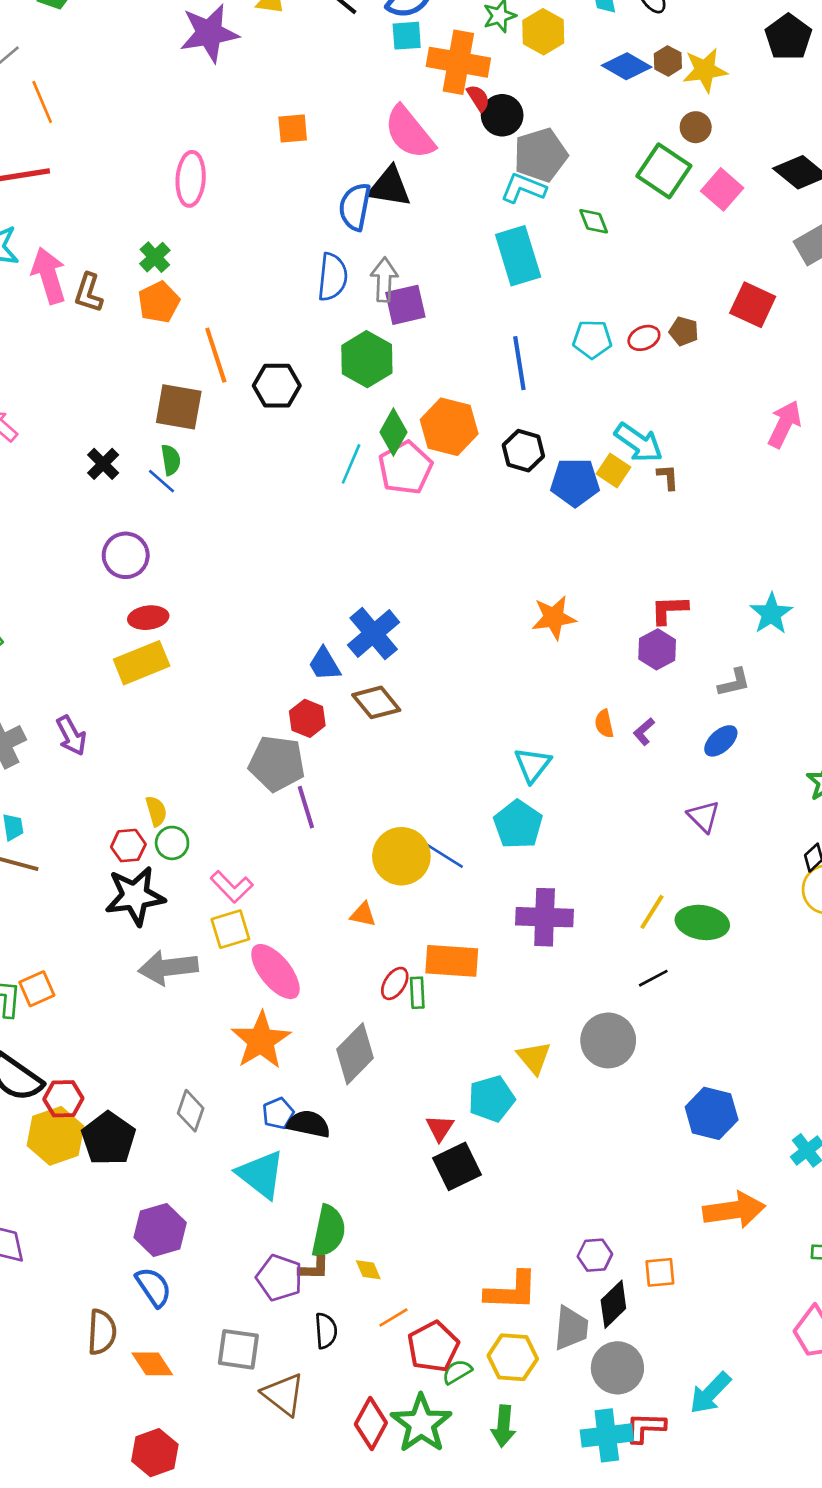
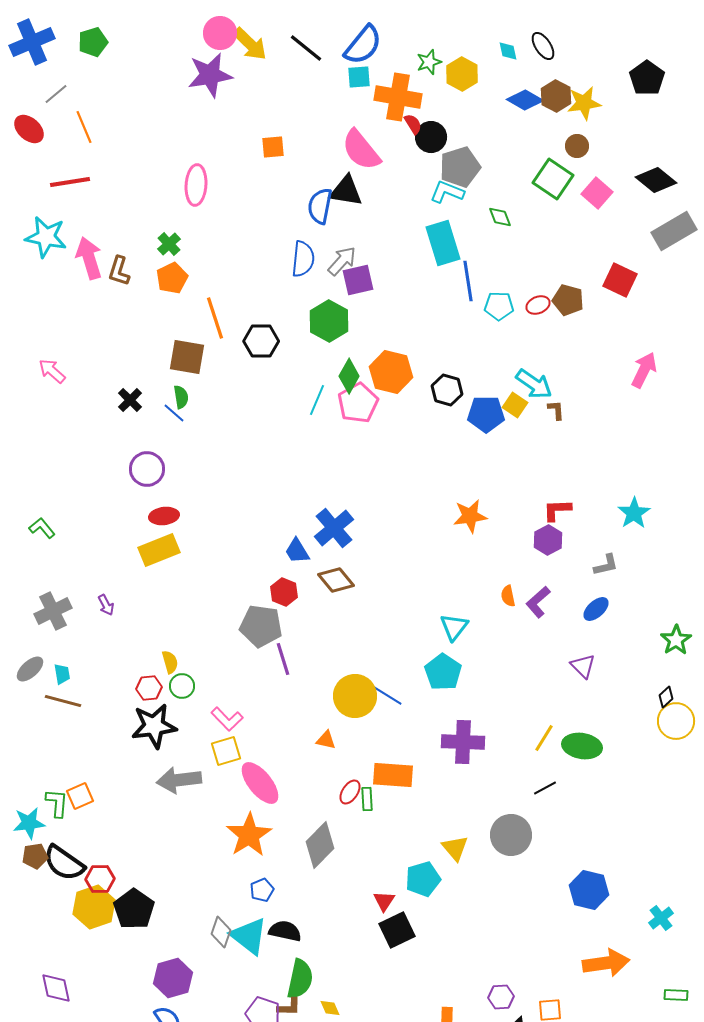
brown hexagon: (668, 61) -> (556, 96), size x1.4
gray arrow: (384, 280) -> (342, 261), turned 40
brown pentagon: (684, 331) -> (568, 300), size x1.4
blue line: (519, 363) -> (468, 281), moved
purple L-shape: (644, 732) -> (538, 602), size x1.5
purple arrow: (71, 736) -> (106, 605), size x0.7
gray diamond: (191, 1111) -> (221, 932), moved
black semicircle: (309, 1124) -> (285, 931), moved

